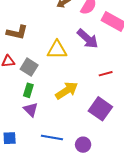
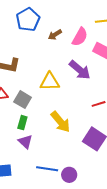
yellow arrow: (67, 91) -> (60, 122), turned 85
purple circle: (83, 145) -> (69, 175), moved

